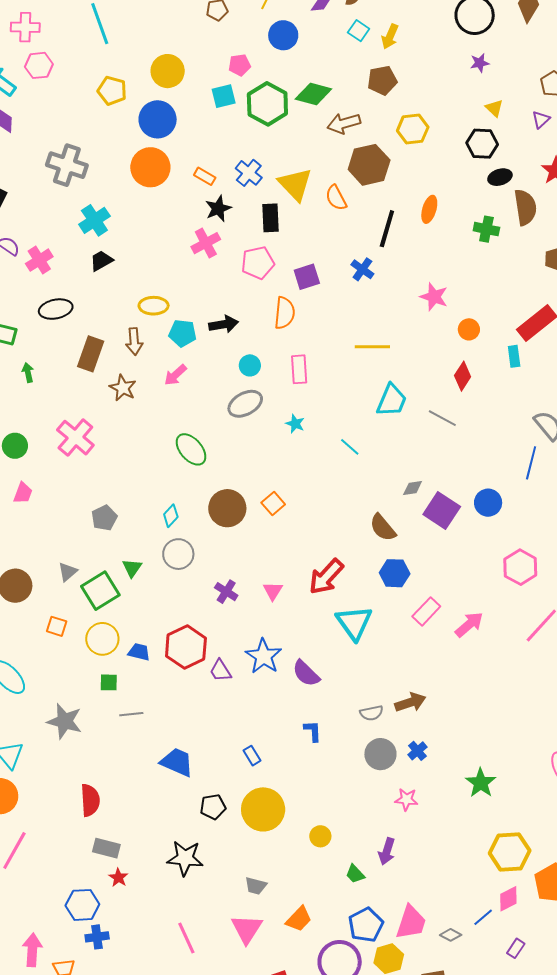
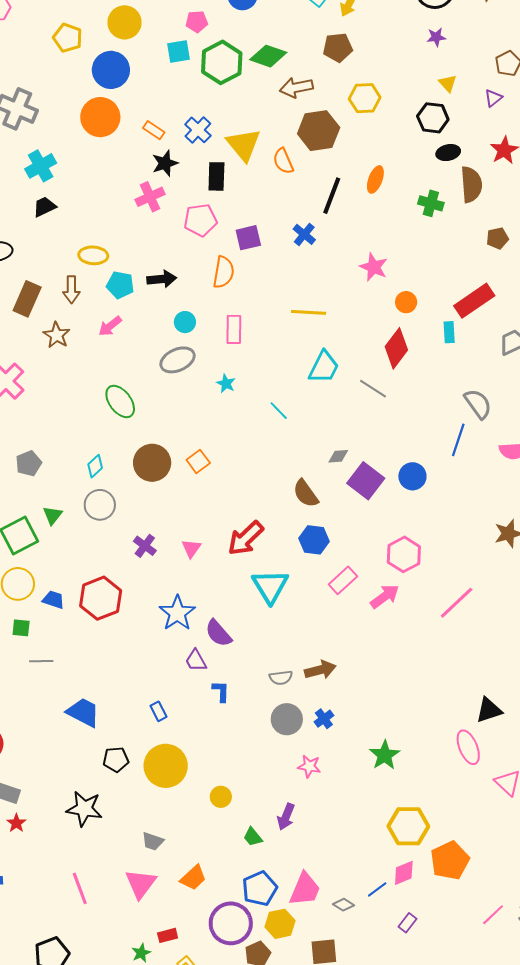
red diamond: (463, 376) -> (396, 348), size x1.4
pink hexagon: (520, 567) -> (404, 554), moved
purple trapezoid: (220, 671) -> (196, 661), moved

